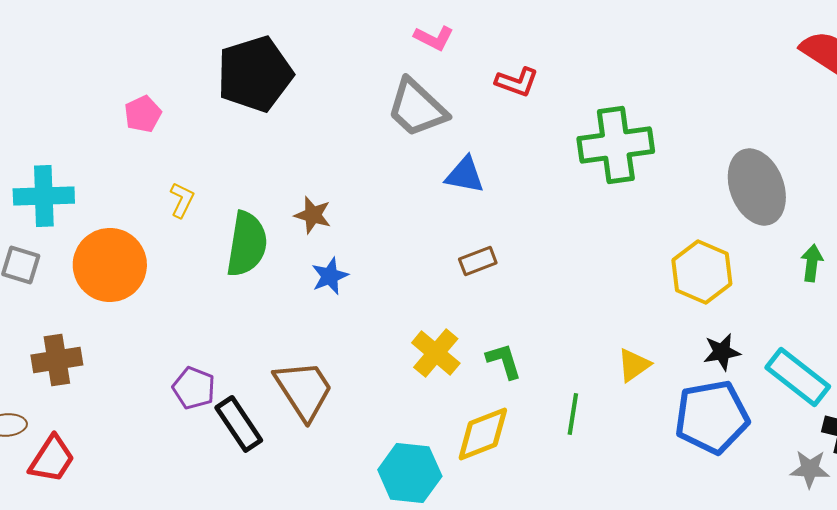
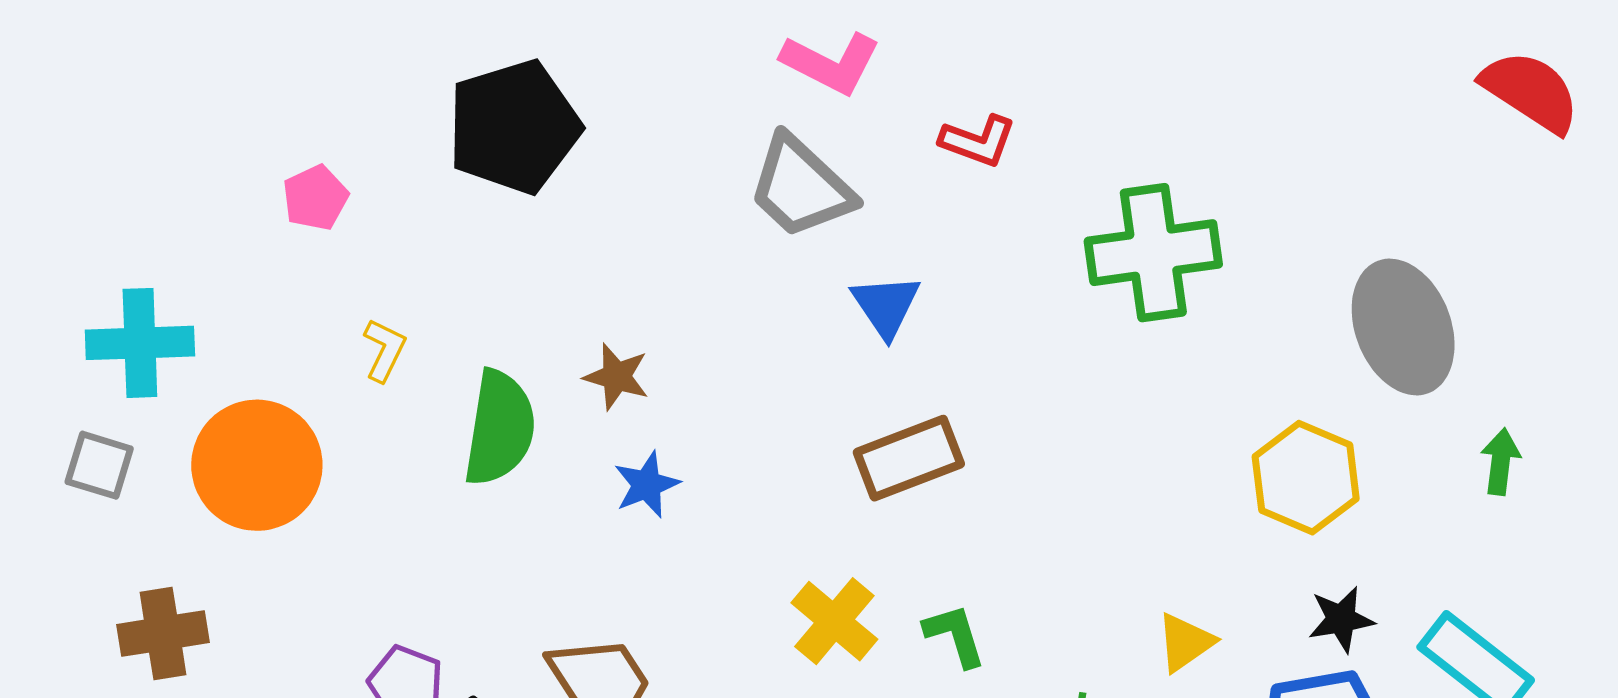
pink L-shape: (434, 38) -> (831, 63), size x1.4
blue triangle: (465, 175) -> (886, 306), turned 45
brown rectangle: (478, 261) -> (909, 458), size x1.6

